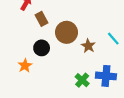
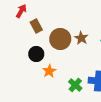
brown star: (88, 46) -> (81, 38), moved
orange star: (25, 66) -> (49, 71), moved

